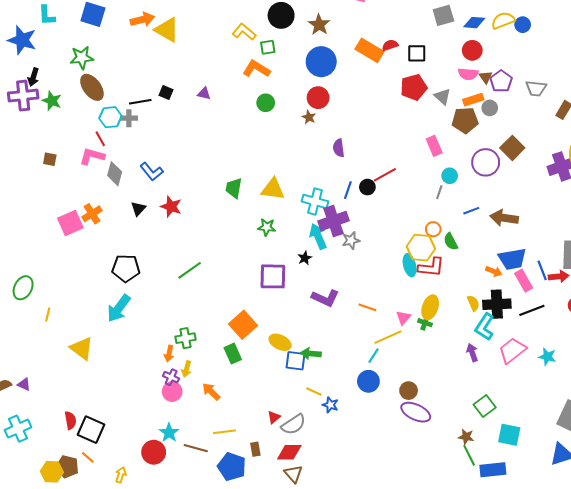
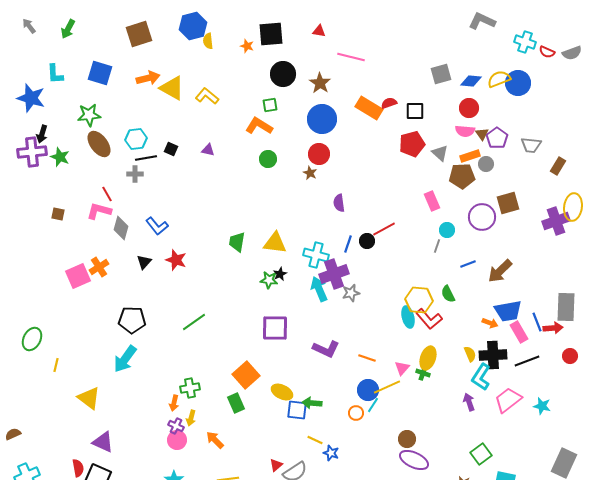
blue circle: (523, 25) -> (518, 83), size x1.6
yellow L-shape: (244, 32) -> (207, 96), moved
cyan hexagon: (110, 117) -> (136, 139), moved
brown square: (512, 148) -> (508, 203), turned 30
brown arrow: (504, 218) -> (500, 271), turned -52
orange circle: (433, 229) -> (356, 413), moved
black star: (305, 258) -> (280, 274), moved
red L-shape: (431, 267) -> (429, 319), turned 44
blue circle: (368, 381) -> (368, 390), moved
purple triangle: (24, 384) -> (103, 442), moved, size x1.6

